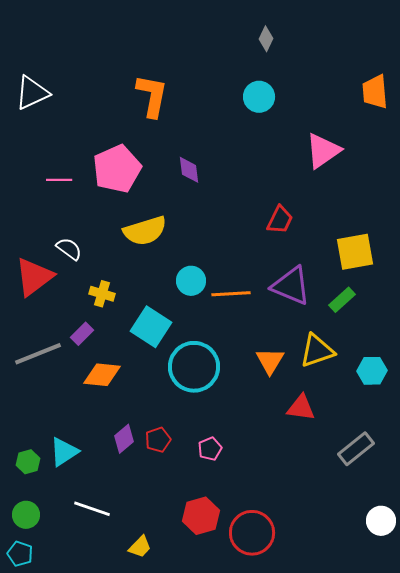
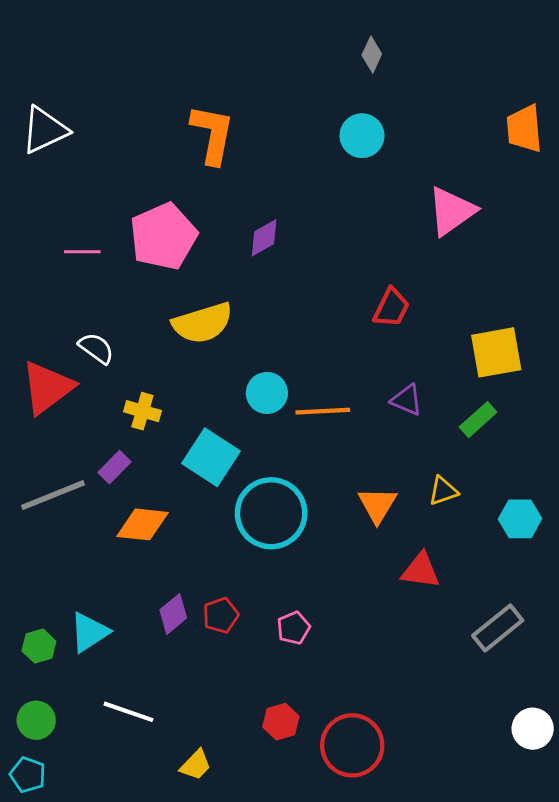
purple diamond: (189, 170) -> (264, 238), turned 68
purple triangle: (291, 286) -> (407, 400), size x0.6
yellow triangle: (317, 351) -> (443, 491), size x0.6
red hexagon: (201, 516) -> (281, 722), size x0.7

